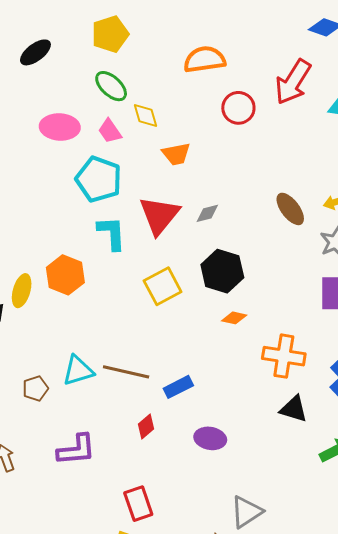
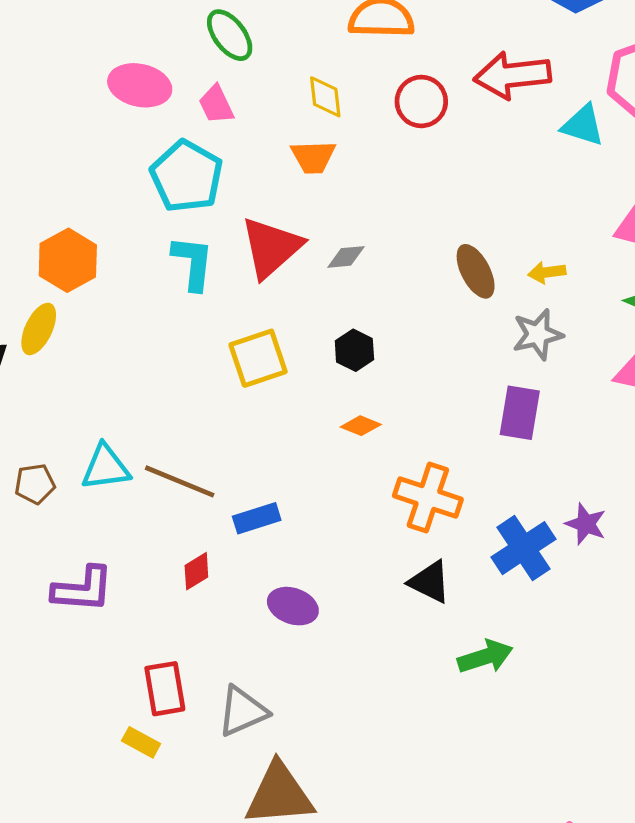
red arrow: (293, 82) -> (512, 75), turned 42
yellow diamond: (146, 115) -> (325, 97), moved
black hexagon: (222, 271) -> (354, 350), size x0.6
orange hexagon: (65, 275) -> (68, 260), moved
gray triangle: (247, 512) -> (242, 711), moved

